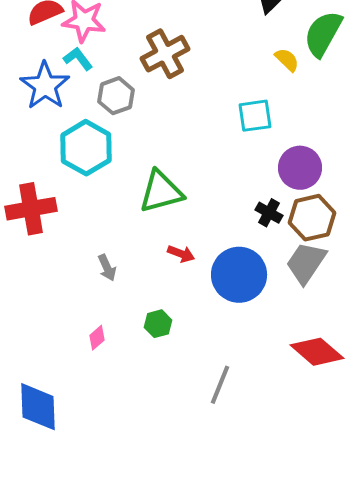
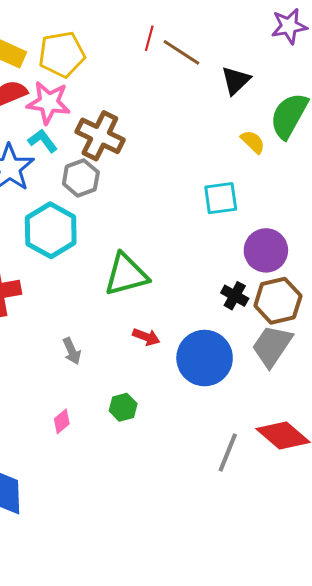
brown cross: (165, 54) -> (100, 136), moved, turned -36
gray line: (220, 385) -> (228, 453), moved

